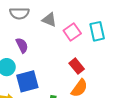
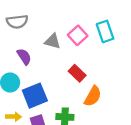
gray triangle: (49, 20) -> (53, 41), moved
red rectangle: (77, 66) -> (77, 73), moved

